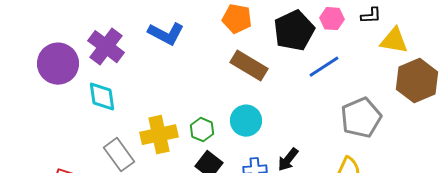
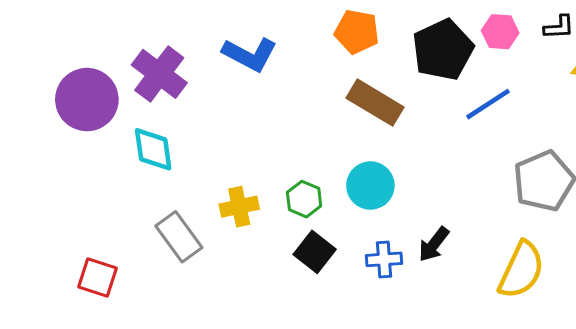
yellow cross: (159, 135) -> (239, 207), size x0.7

